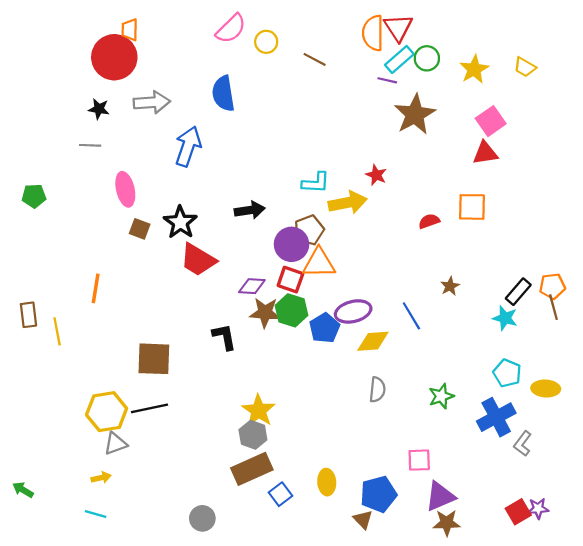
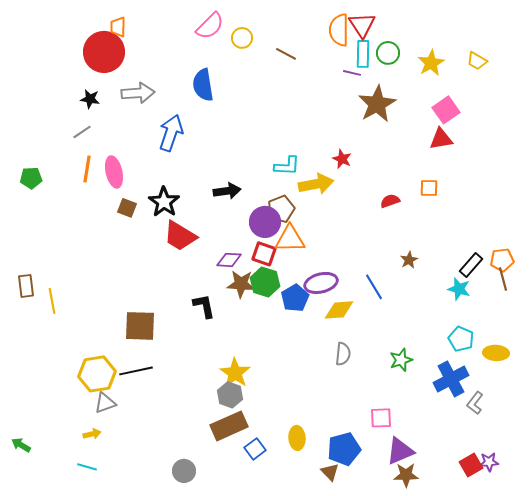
cyan rectangle: (399, 59) -> (363, 54), turned -48
gray line: (90, 145) -> (82, 132), turned -36
orange square: (472, 207) -> (429, 188), size x0.7
orange line: (96, 288) -> (87, 169), moved

